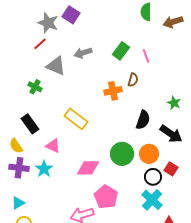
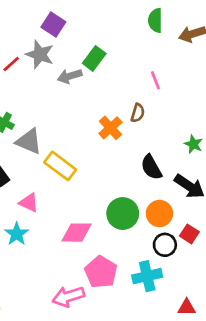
gray star: (48, 23) -> (40, 54), moved
green rectangle: (121, 51) -> (94, 58), moved
gray triangle: (56, 66) -> (29, 141), moved
orange cross: (113, 91) -> (110, 128), turned -30
black semicircle: (143, 120) -> (151, 167), turned 132
cyan cross: (152, 200) -> (147, 276), moved, turned 35

